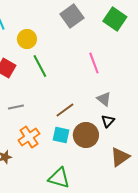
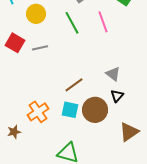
pink line: (94, 63) -> (103, 22), moved
green line: (40, 66) -> (72, 23), moved
gray line: (16, 107) -> (40, 48), moved

